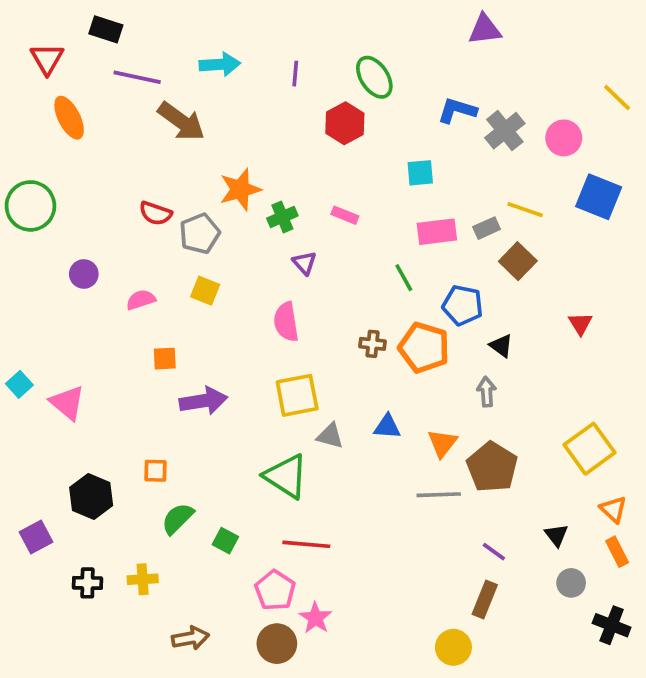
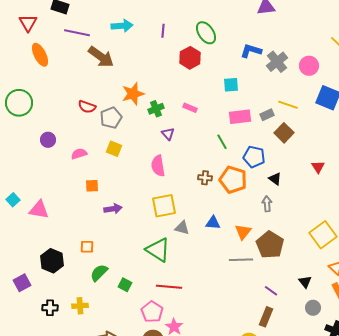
purple arrow: (203, 401) -> (113, 209), size x0.7
pink triangle: (67, 403) -> (39, 210), turned -30

